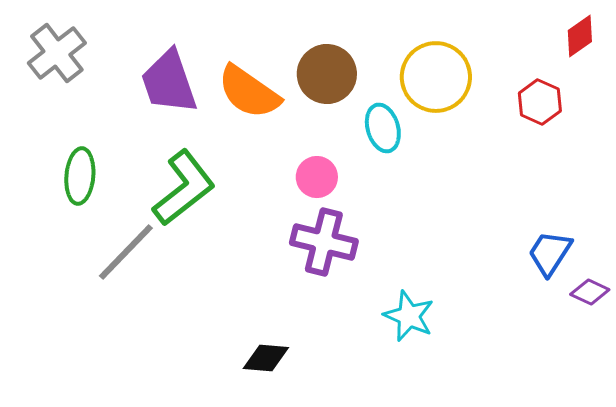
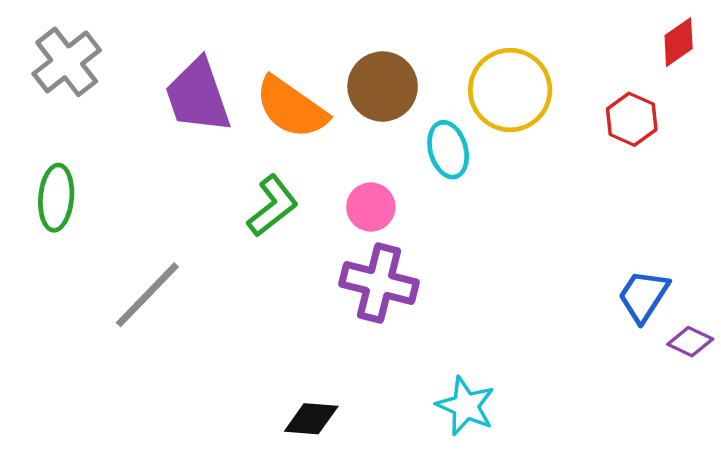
green ellipse: (80, 176) -> (56, 198), moved
green L-shape: (184, 188) -> (273, 206), moved, size x0.7
cyan star: (409, 316) -> (466, 406), moved

